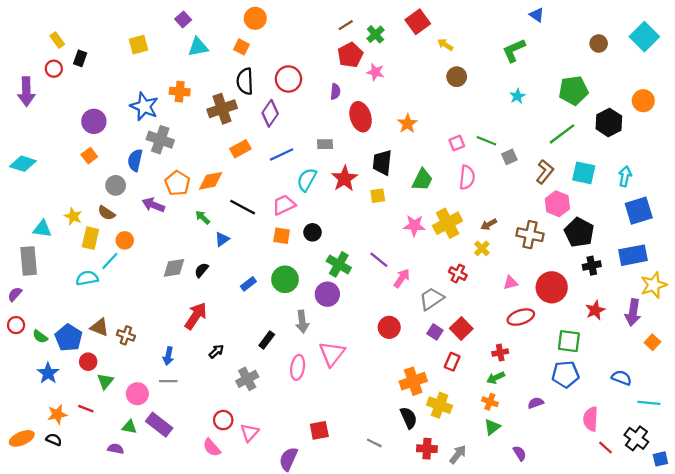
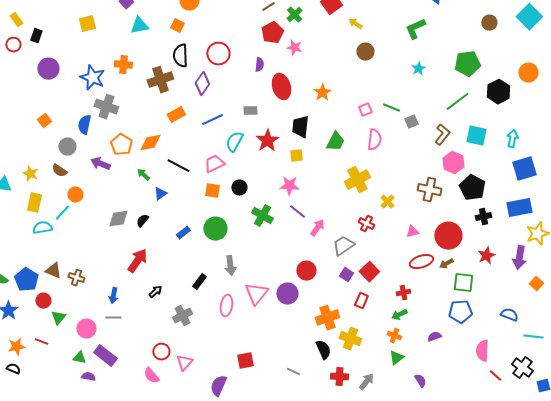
purple circle: (94, 121) -> (48, 69), moved
brown arrow: (489, 224) -> (446, 264), moved
pink star: (414, 225) -> (289, 186), moved
yellow rectangle: (90, 238) -> (34, 203), moved
purple circle: (327, 294) -> (287, 294), moved
purple semicircle: (116, 449) -> (88, 377), moved

